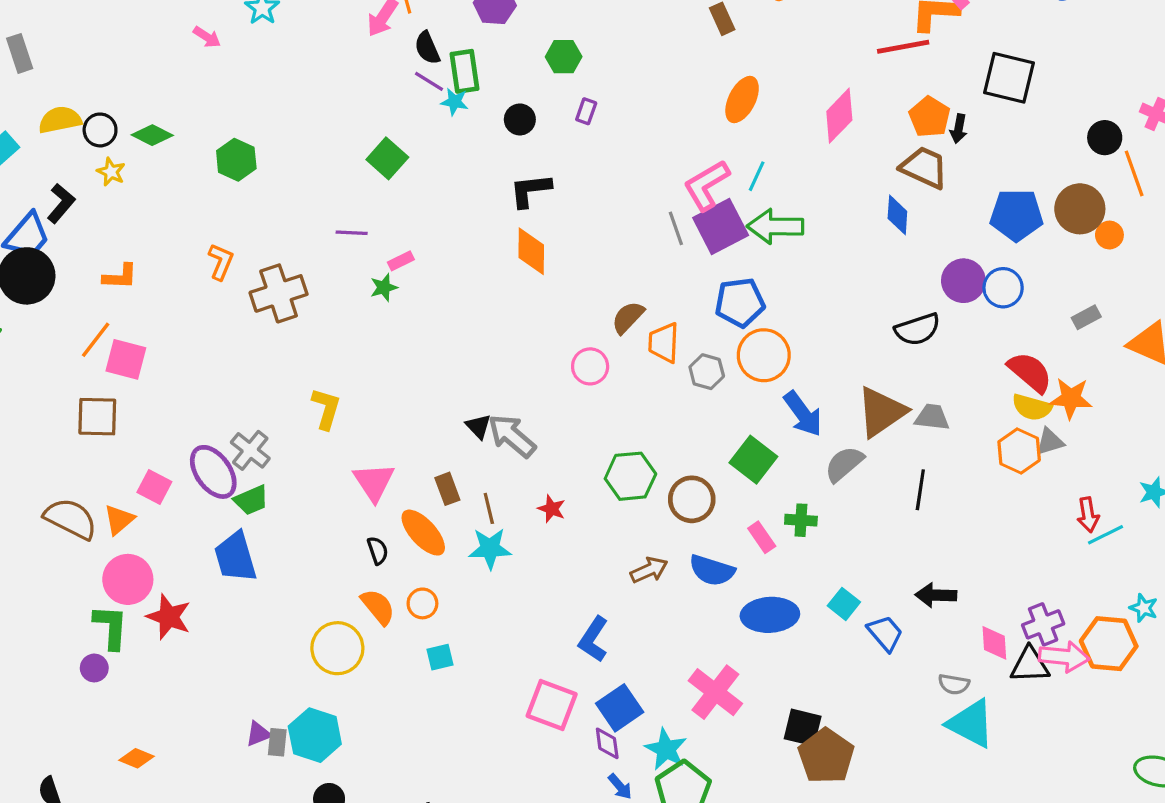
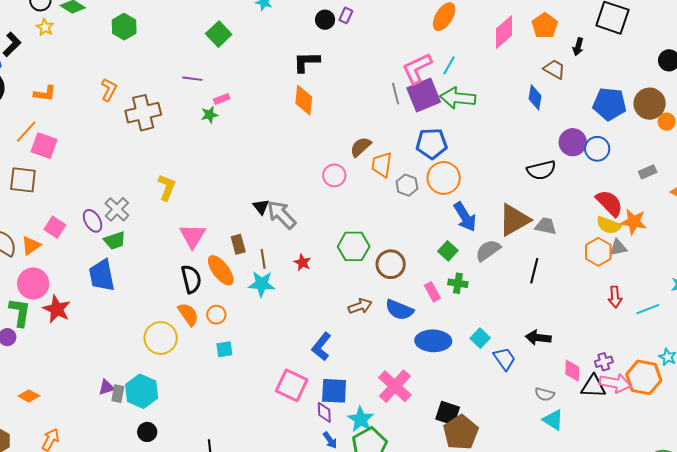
orange pentagon: (930, 117) -> (545, 26), moved
black circle: (520, 119) -> (325, 20), moved
brown trapezoid: (924, 167) -> (554, 69), size x0.7
green square: (753, 460) -> (448, 251), moved, size x0.7
purple ellipse: (213, 472) -> (93, 221), size x0.7
red arrow: (1088, 515) -> (615, 297), moved
black semicircle: (378, 551) -> (191, 279), size x1.6
purple cross: (1043, 624) -> (604, 362), size x0.7
blue square: (620, 708) -> (334, 391), turned 32
cyan triangle: (971, 723) -> (553, 420), size x0.7

